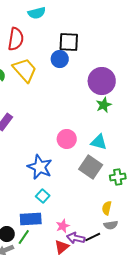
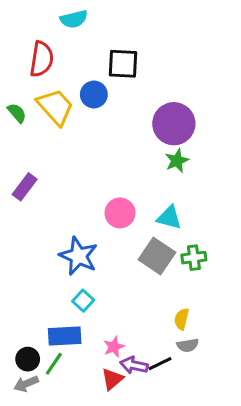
blue circle: (60, 59) -> (94, 94), moved
green cross: (118, 177) -> (194, 258), moved

